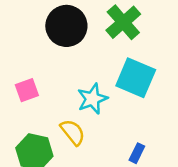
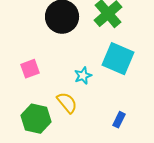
cyan star: (92, 99) -> (83, 76), size x0.7

